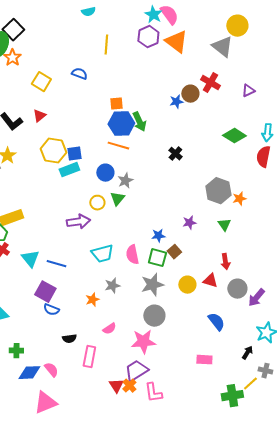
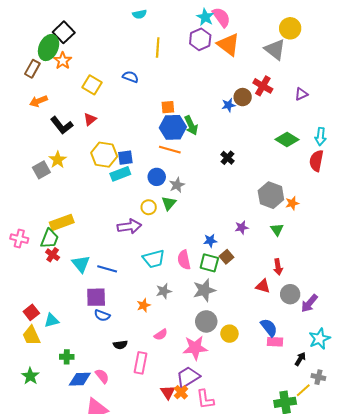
yellow circle: (187, 285) -> (229, 334), moved
purple square: (45, 292) -> (96, 297), turned -30
pink rectangle: (204, 360) -> (275, 342), moved

